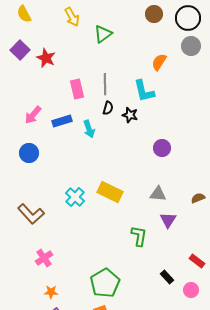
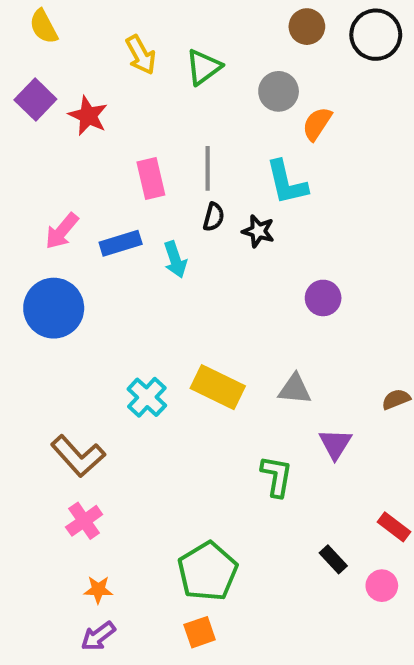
yellow arrow: (72, 17) -> (141, 55), moved
gray circle: (191, 46) -> (279, 91), moved
blue circle: (29, 153) -> (54, 308), size x1.5
gray triangle: (158, 194) -> (295, 389), moved
brown L-shape: (31, 214) -> (78, 456), moved

